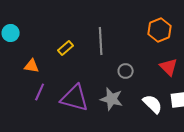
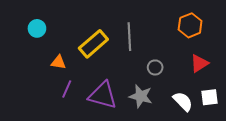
yellow rectangle: (66, 48) -> (93, 44), size x1.8
red triangle: (169, 67) -> (199, 63), turned 42

